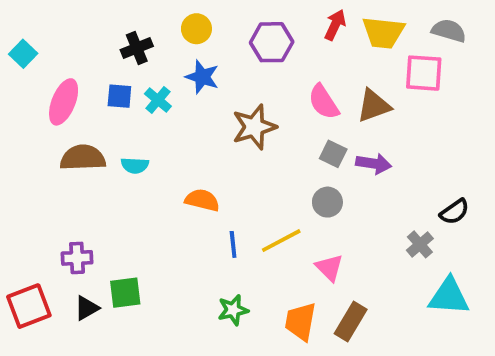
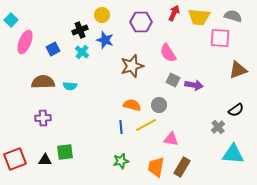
black cross: (137, 48) -> (80, 30), moved
cyan square: (23, 54) -> (11, 20), moved
blue square: (119, 96) -> (53, 49), moved, turned -32
pink ellipse: (64, 102) -> (25, 42), moved
brown triangle: (374, 106) -> (238, 70), moved
orange semicircle: (202, 200) -> (132, 105), moved
gray circle: (327, 202) -> (159, 105), moved
purple cross: (77, 258) -> (43, 118), moved
pink triangle: (329, 268) -> (171, 139), turned -35
black triangle: (87, 308) -> (45, 160), turned 32

